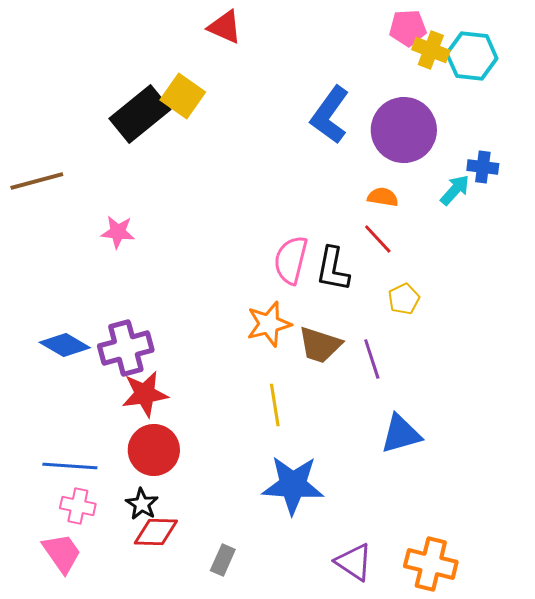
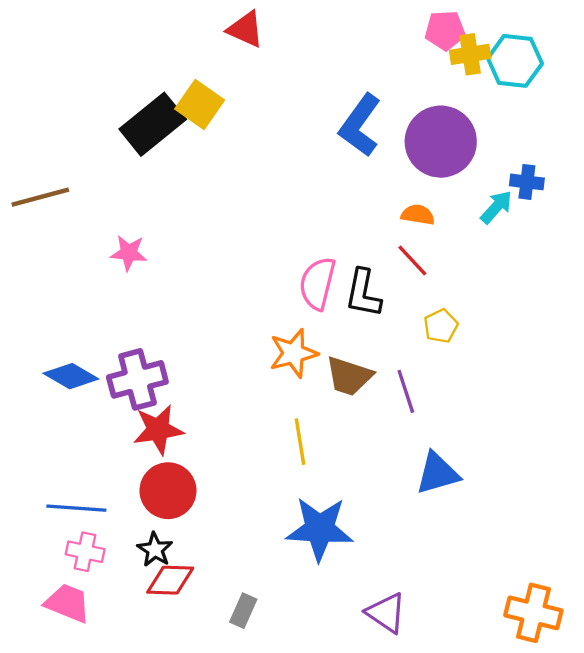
yellow cross: (431, 50) -> (470, 54), turned -30
pink trapezoid: (62, 553) -> (68, 603), turned -33
orange cross: (431, 564) -> (533, 613), moved

